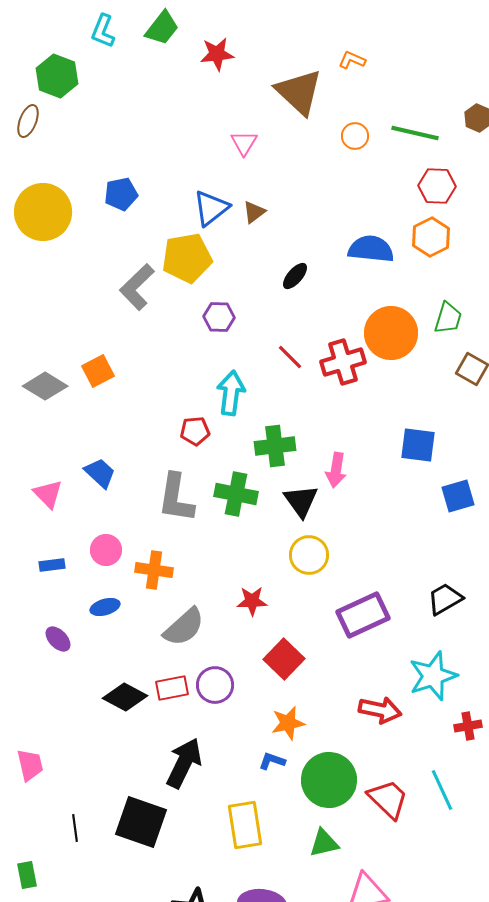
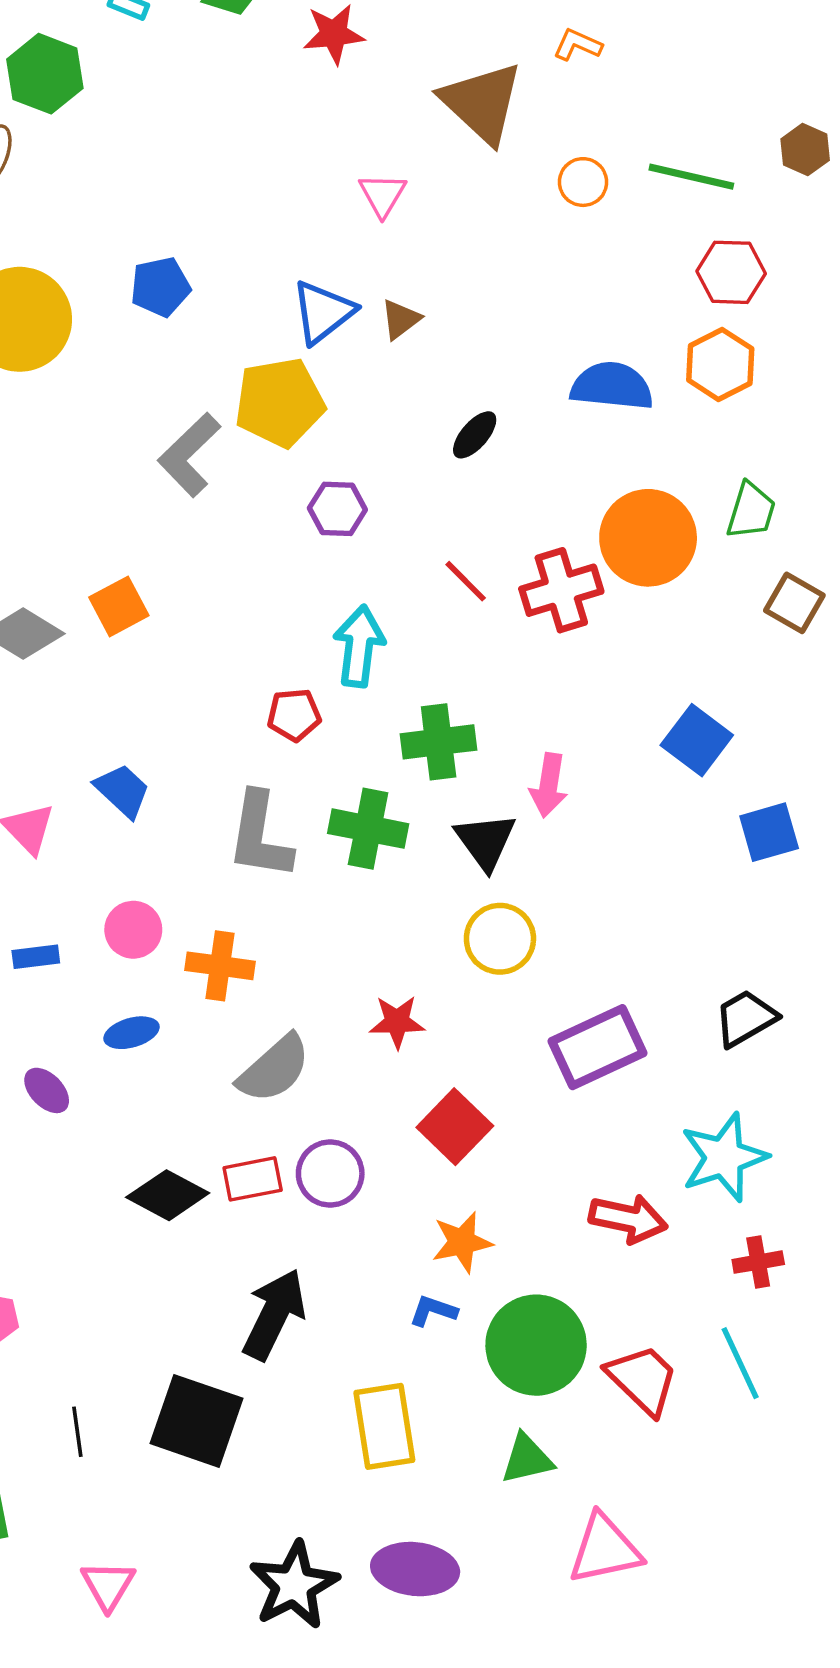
blue square: (418, 445) -> (697, 740), turned 30
red cross: (468, 726) -> (758, 1262), moved

